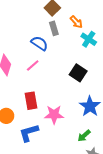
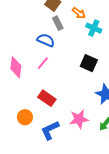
red rectangle: (31, 101) -> (47, 98), turned -36
pink star: (54, 115) -> (79, 119), moved

